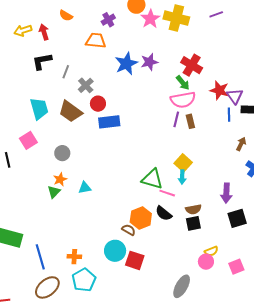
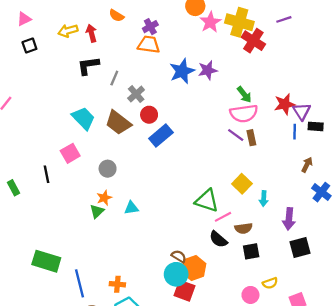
purple cross: (108, 20) -> (150, 27), moved
red cross: (192, 65) -> (253, 41), moved
red star: (219, 90) -> (285, 104), turned -30
cyan trapezoid: (39, 109) -> (83, 118), turned -30
purple line: (176, 119) -> (236, 135), turned -70
blue rectangle: (109, 122) -> (161, 135), turned -35
cyan arrow: (182, 177) -> (264, 199), moved
pink line: (167, 193) -> (223, 217), turned -49
brown semicircle: (193, 209) -> (244, 228), moved
orange hexagon: (141, 218) -> (194, 268), moved
cyan circle: (115, 251) -> (176, 274), moved
pink circle: (206, 262) -> (250, 295), moved

